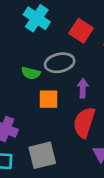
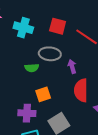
gray ellipse: (60, 63) -> (50, 54), turned 35
orange square: (48, 99) -> (43, 94), moved

